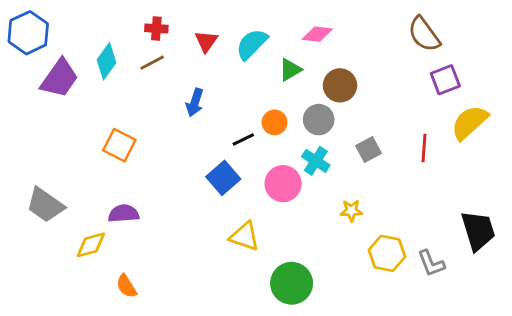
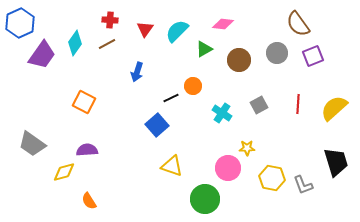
gray circle: (319, 120) -> (277, 53), moved
yellow semicircle: (470, 122) -> (334, 108), moved
pink circle: (283, 184) -> (228, 168), moved

